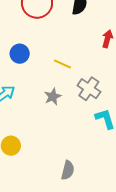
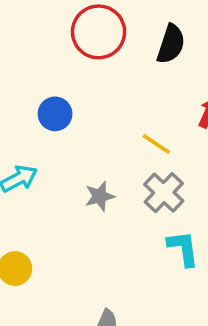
yellow line: (62, 64) -> (156, 144), moved

